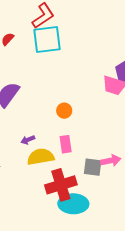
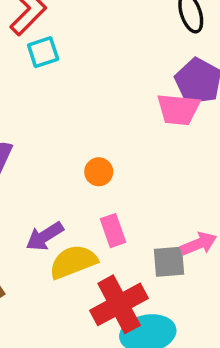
cyan square: (47, 40) -> (43, 52), size x0.6
purple arrow: (28, 140) -> (45, 236), size x1.5

